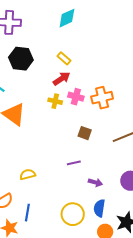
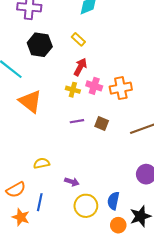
yellow rectangle: (64, 58) -> (78, 39), moved
red arrow: (62, 79) -> (80, 67), turned -30
purple line: (74, 163) -> (77, 121), moved
purple arrow: (95, 182) -> (72, 182), moved

